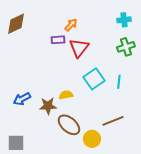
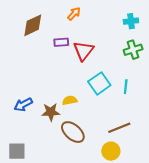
brown diamond: (16, 24) -> (33, 25), moved
orange arrow: (71, 25) -> (74, 14), moved
yellow circle: (92, 139) -> (111, 151), moved

